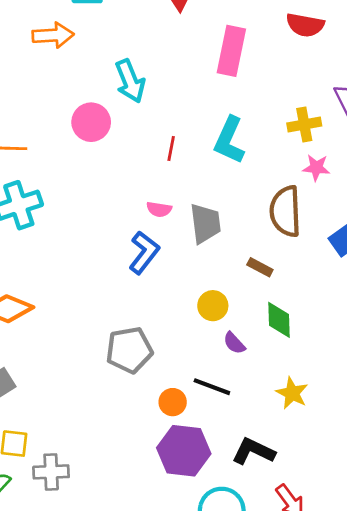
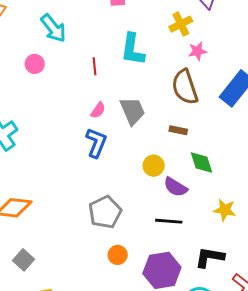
pink circle: (91, 122) -> (35, 64), size x0.7
pink semicircle: (159, 209) -> (98, 110), turned -48
purple semicircle: (234, 343) -> (175, 187), size x1.4
orange circle: (173, 402) -> (118, 255), moved

